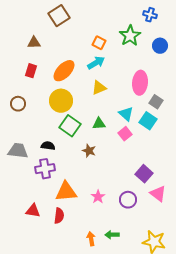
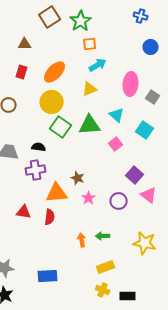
green star: (130, 36) -> (81, 21), moved
orange square: (99, 43) -> (90, 44), turned -32
cyan arrow: (96, 63) -> (98, 65), moved
gray square: (156, 102) -> (153, 97), moved
cyan square: (148, 121) -> (145, 130), moved
green triangle: (99, 124) -> (90, 125), size x1.6
pink square: (125, 134) -> (116, 144), moved
brown star: (89, 151) -> (78, 178), moved

